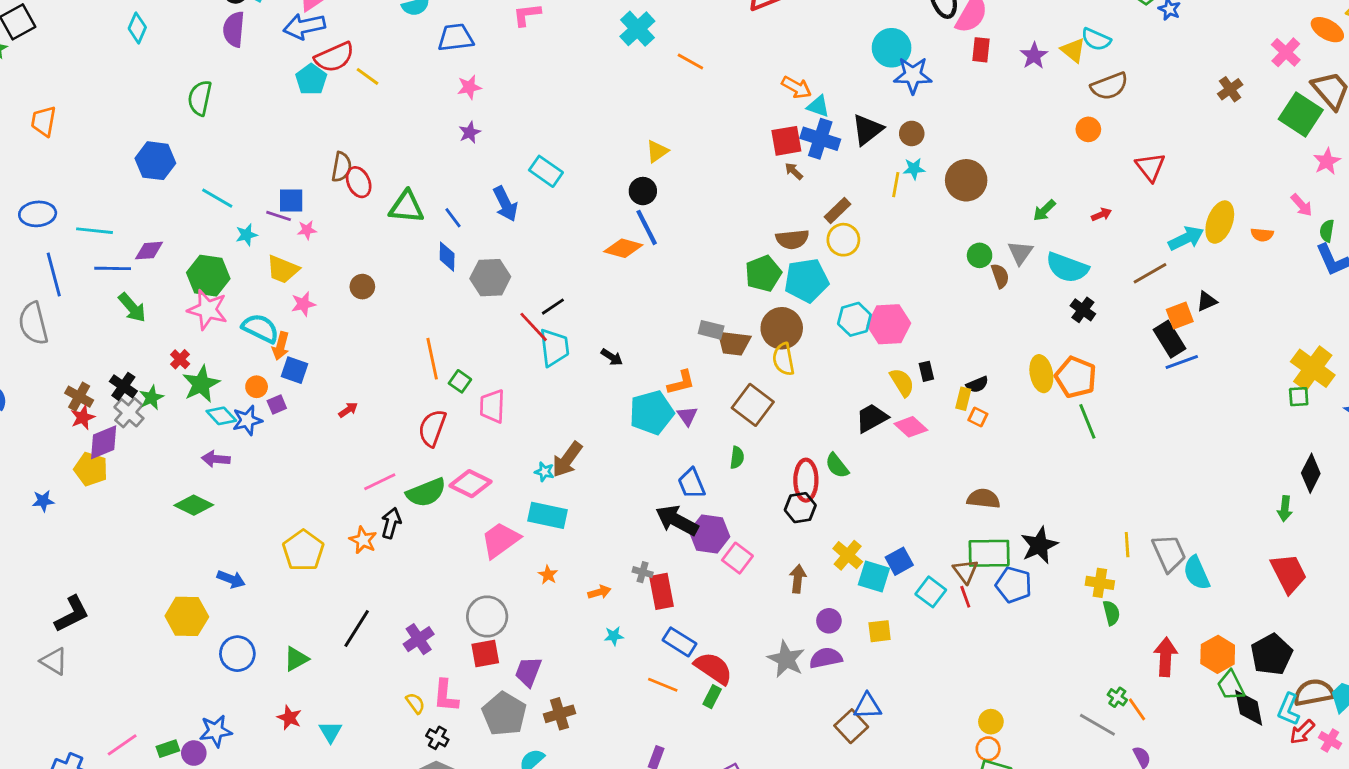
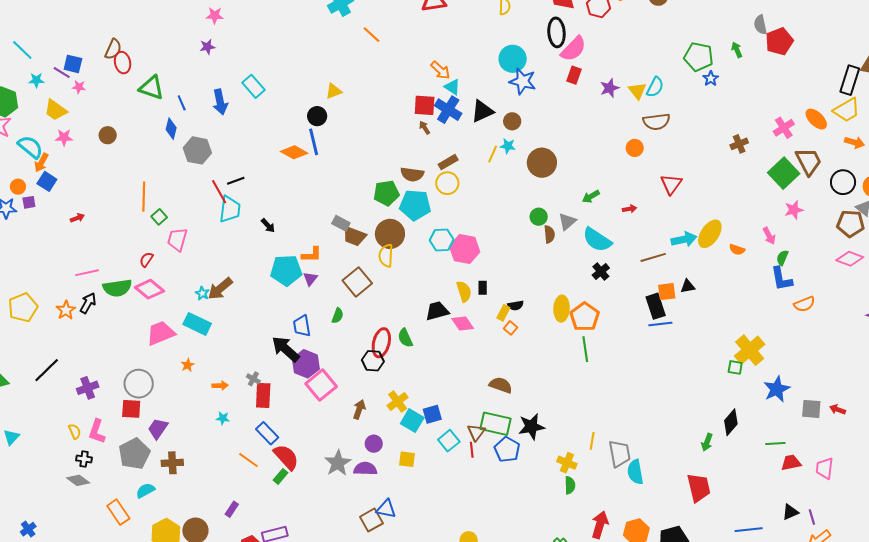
cyan semicircle: (1096, 39) -> (655, 87), turned -100
red semicircle: (432, 428) -> (146, 260), moved, size x0.6
pink square: (737, 558) -> (321, 385), size x1.4
black cross: (437, 738) -> (84, 459), turned -35

